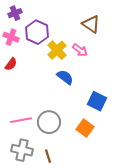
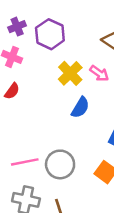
purple hexagon: (37, 32) -> (50, 34), moved
blue semicircle: (65, 77) -> (80, 108), turned 84

